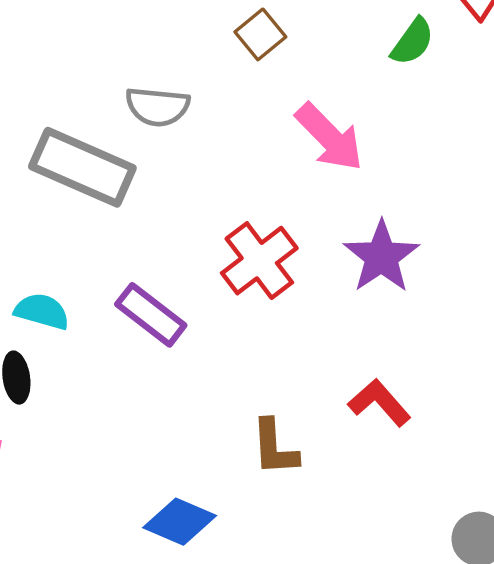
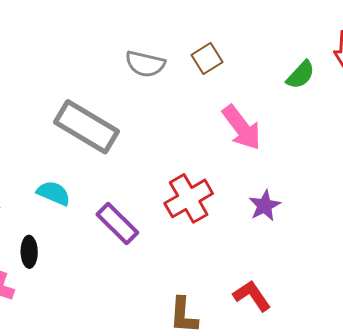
gray semicircle: (157, 107) -> (145, 64), moved
purple star: (381, 257) -> (265, 206), size x0.7
cyan semicircle: (42, 311) -> (54, 193), moved

